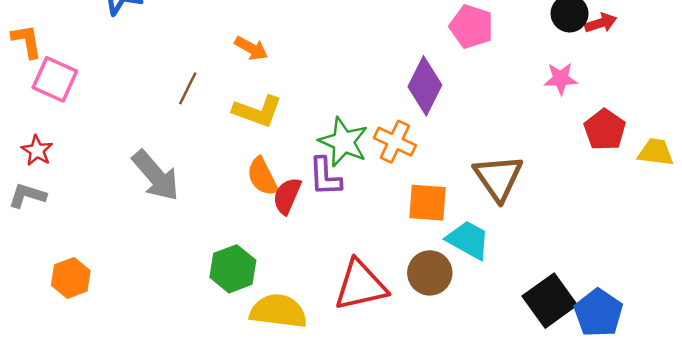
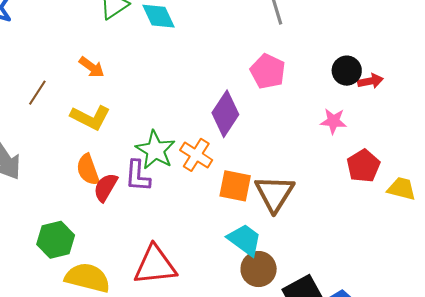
orange square: (427, 203) -> (235, 186), moved
brown circle: (430, 273) -> (259, 269), moved

